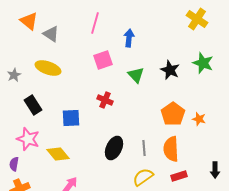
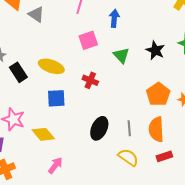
yellow ellipse: (48, 68) -> (51, 66), moved
black rectangle: (33, 105) -> (18, 72), moved
yellow semicircle: (143, 177) -> (128, 157), turned 70

